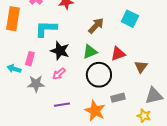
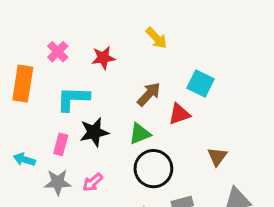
black star: (60, 51) -> (94, 132), turned -30
red triangle: (118, 54) -> (179, 114), moved
pink rectangle: (30, 59) -> (61, 144), moved
pink arrow: (59, 74) -> (93, 182), moved

